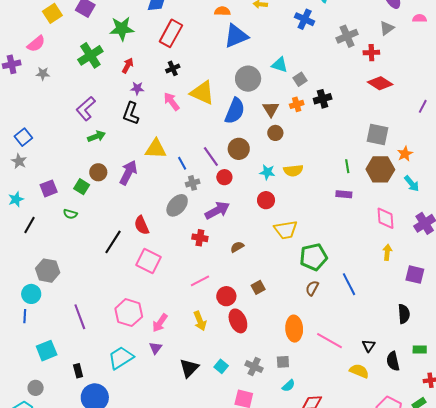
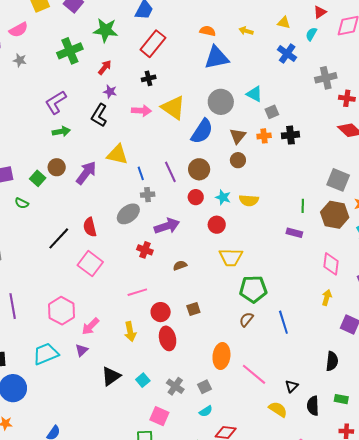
pink arrow: (172, 101) -> (141, 111), turned 120
red circle: (224, 177) -> (196, 197), moved
gray square: (283, 362) -> (205, 387), turned -32

